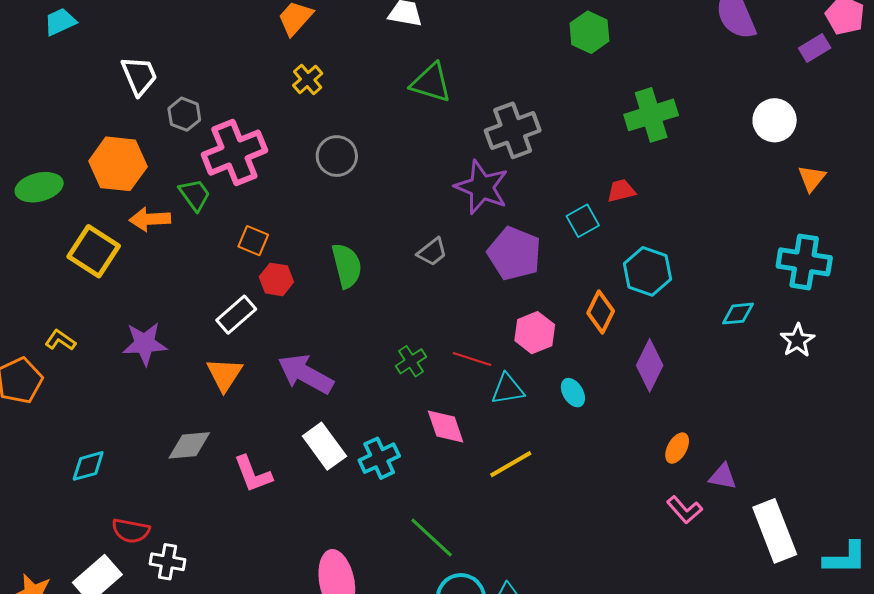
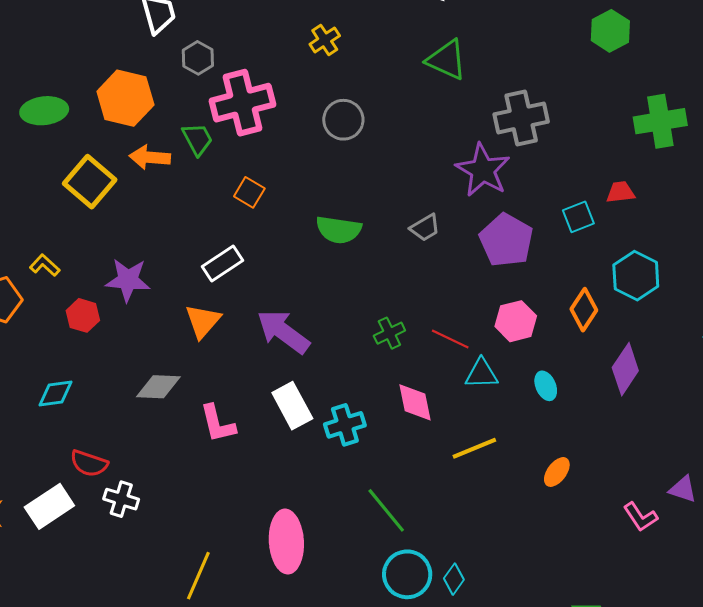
green semicircle: (347, 266) -> (339, 230), turned 105
red hexagon: (276, 279) -> (83, 315), moved
orange ellipse: (677, 448) -> (557, 472), moved

